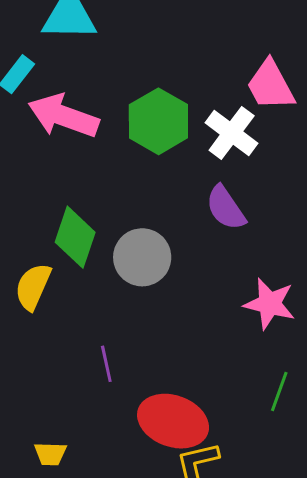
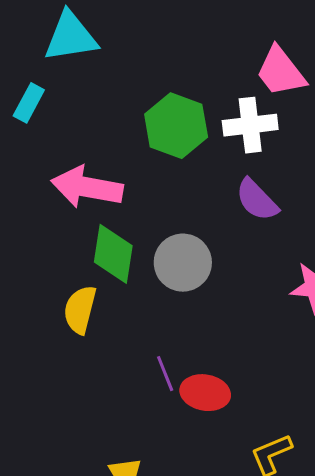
pink arrow: (63, 116) -> (87, 187), moved
white cross: (232, 133) -> (250, 125), turned -34
red ellipse: (173, 421) -> (205, 393), moved, size x0.7

